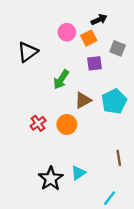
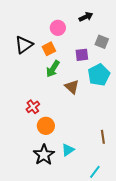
orange square: (89, 38) -> (49, 49), moved
brown triangle: (83, 100) -> (72, 87), turned -49
cyan pentagon: (114, 101) -> (99, 75), moved
orange circle: (67, 124) -> (46, 126), moved

